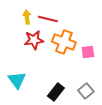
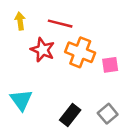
yellow arrow: (27, 17) -> (20, 21), moved
red star: (34, 40) -> (43, 50), turned 30

